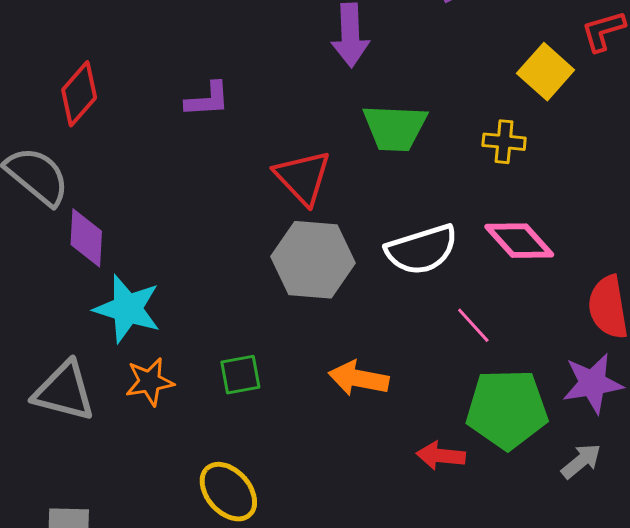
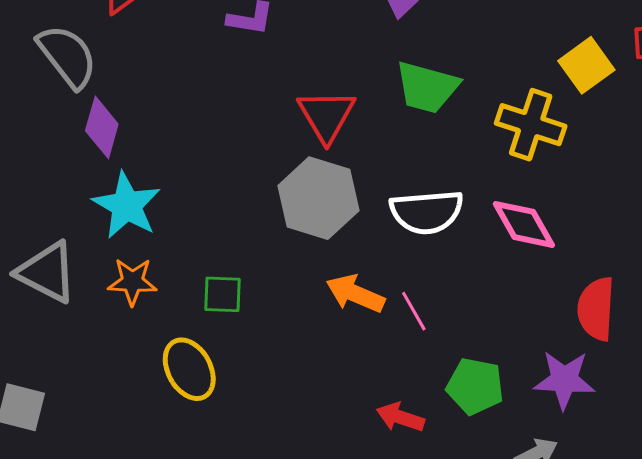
yellow cross: (504, 142) -> (531, 125), size x1.6
pink line: (473, 325) -> (414, 311), moved
orange arrow: (359, 378) -> (355, 294), moved
green pentagon: (507, 409) -> (475, 386), size x0.7
yellow ellipse: (228, 492) -> (189, 369), moved

